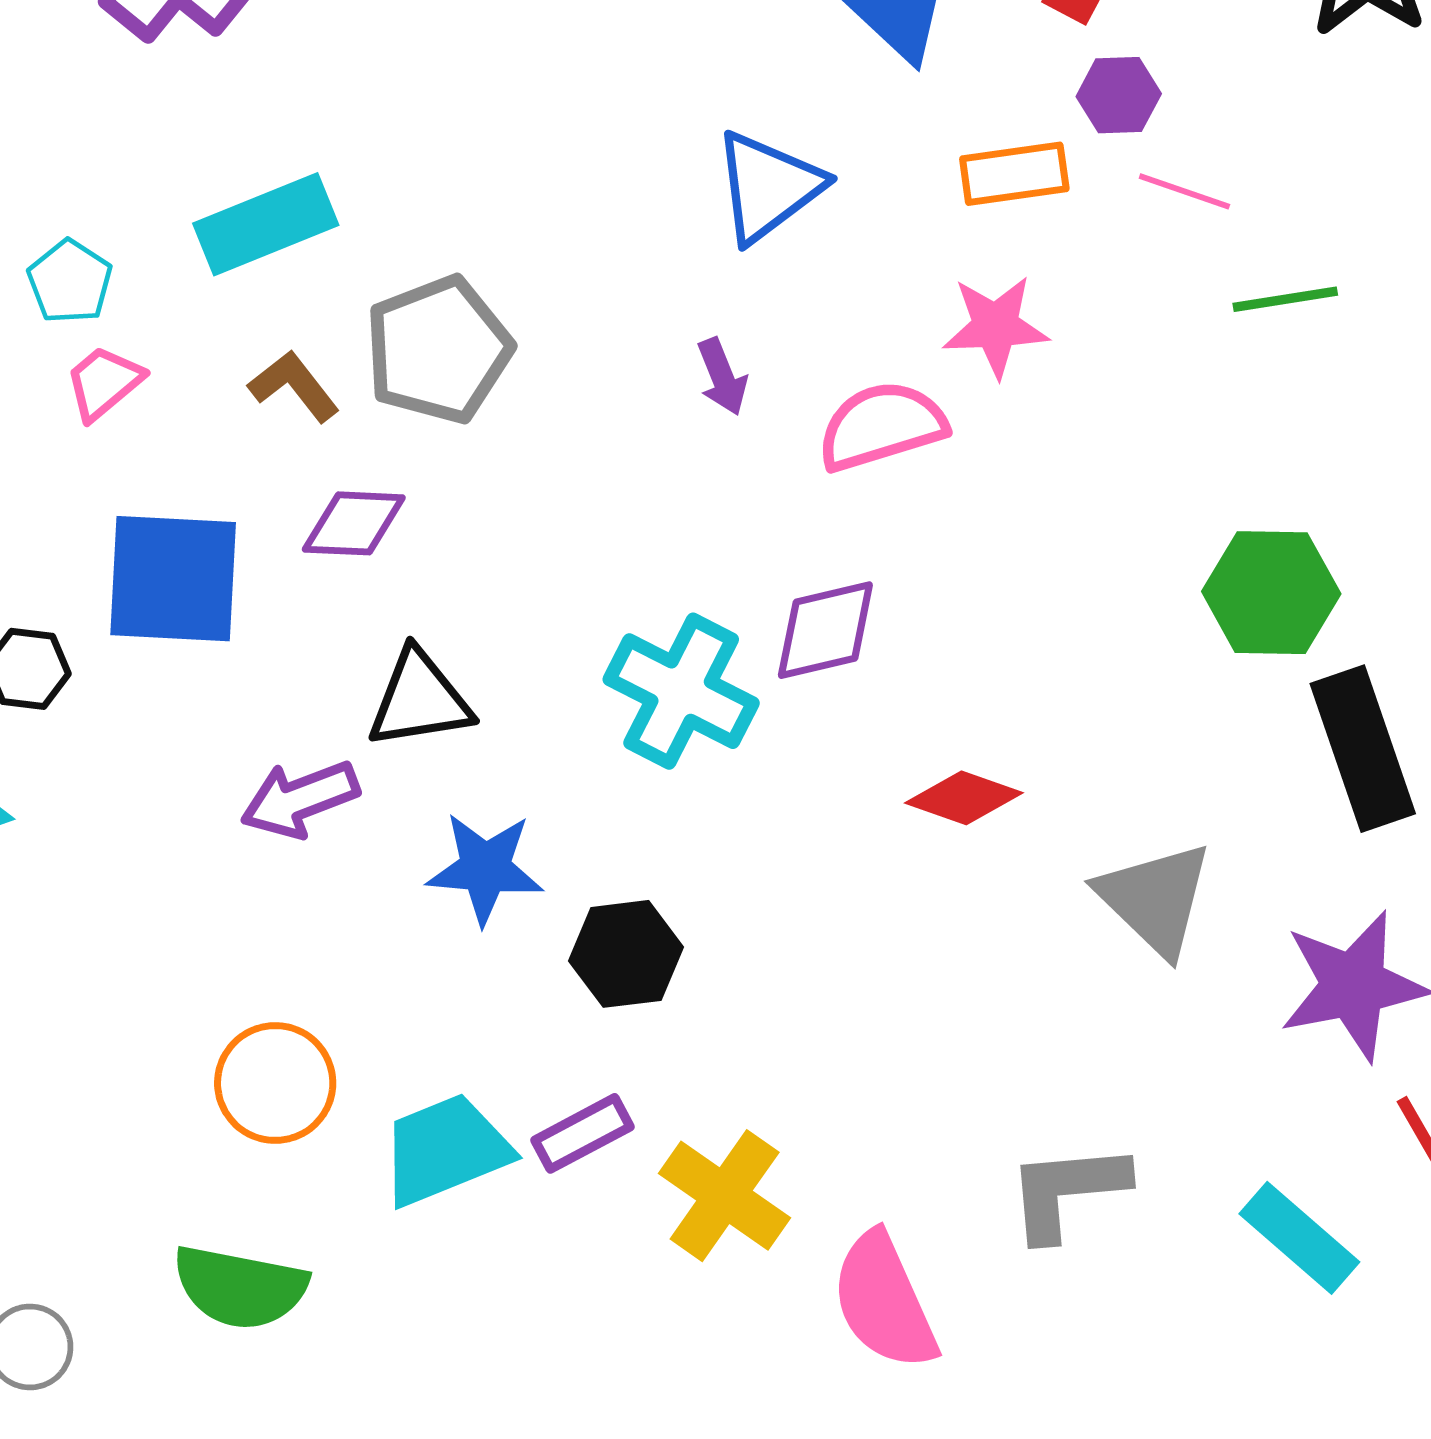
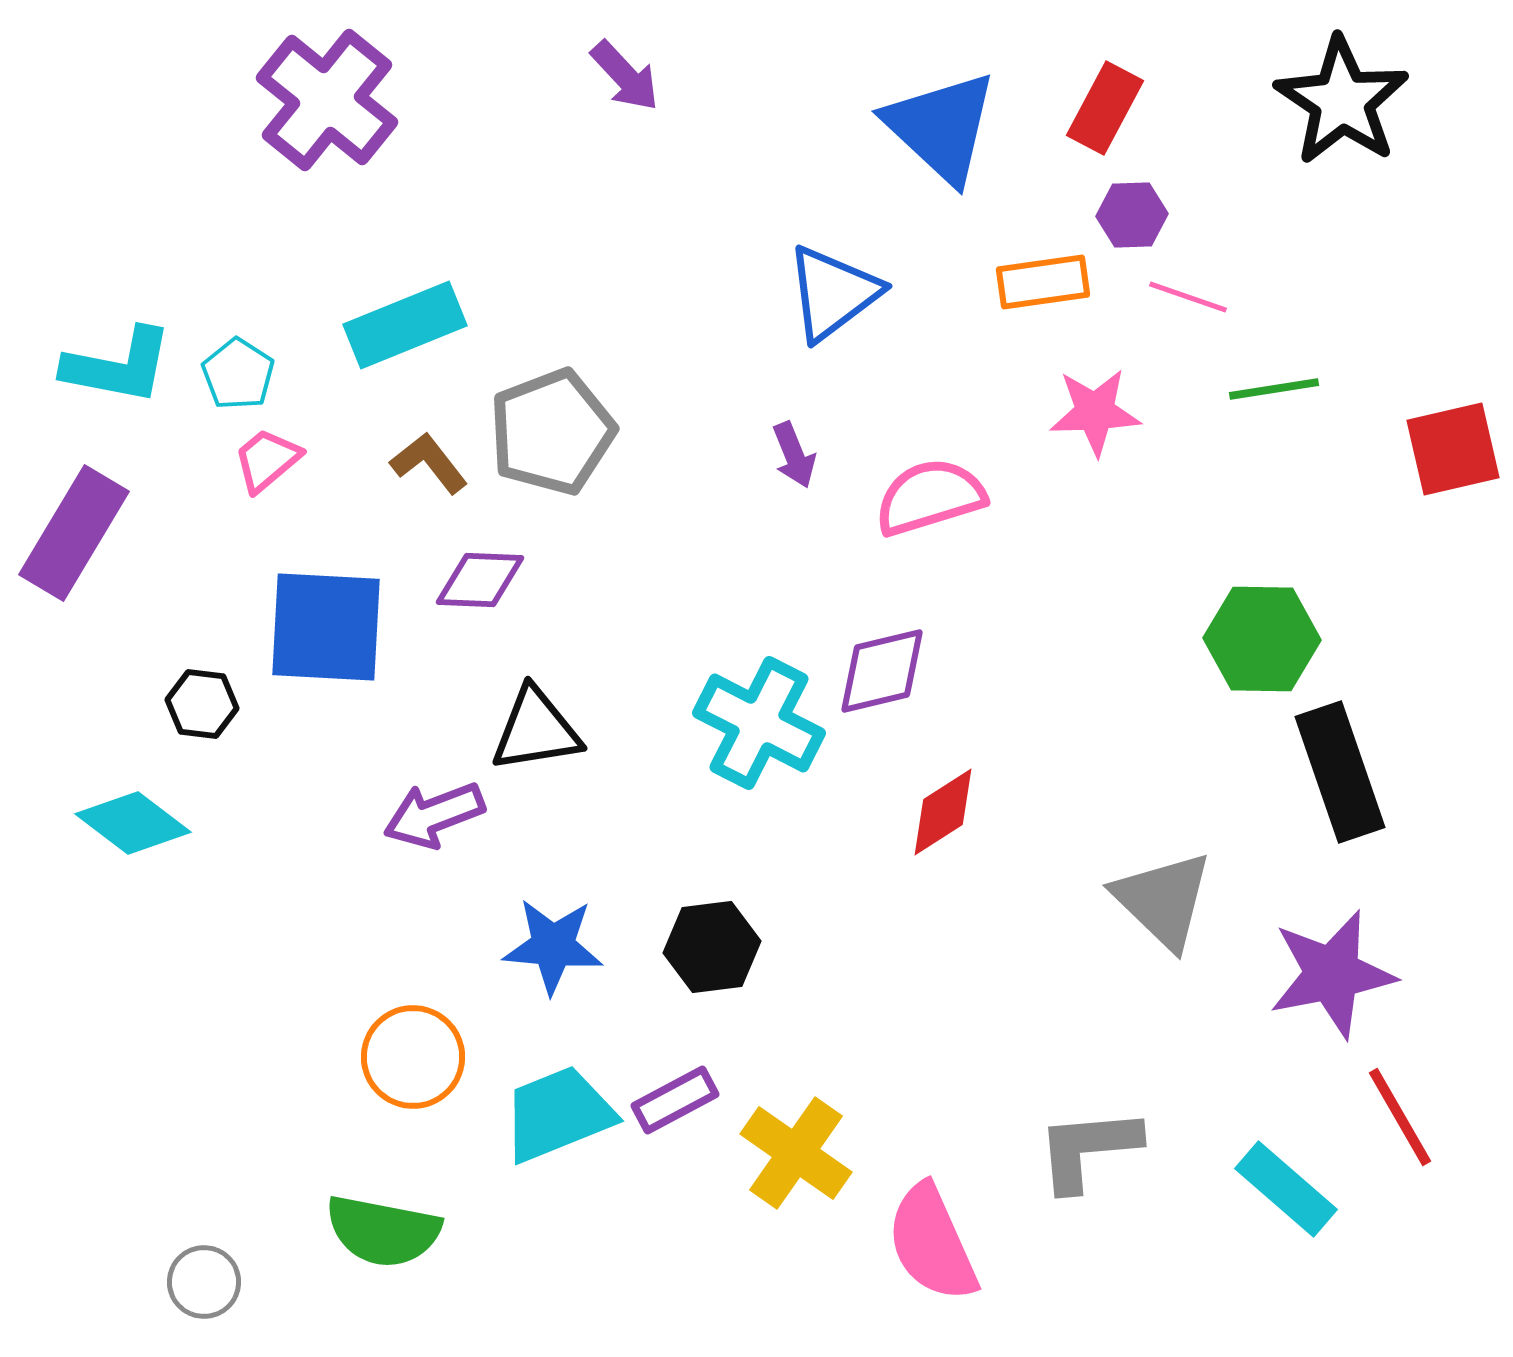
pink star: (996, 326) -> (1095, 412), moved
red diamond: (964, 798) -> (943, 812), moved, turned -52
blue star: (485, 868) -> (553, 946), moved

